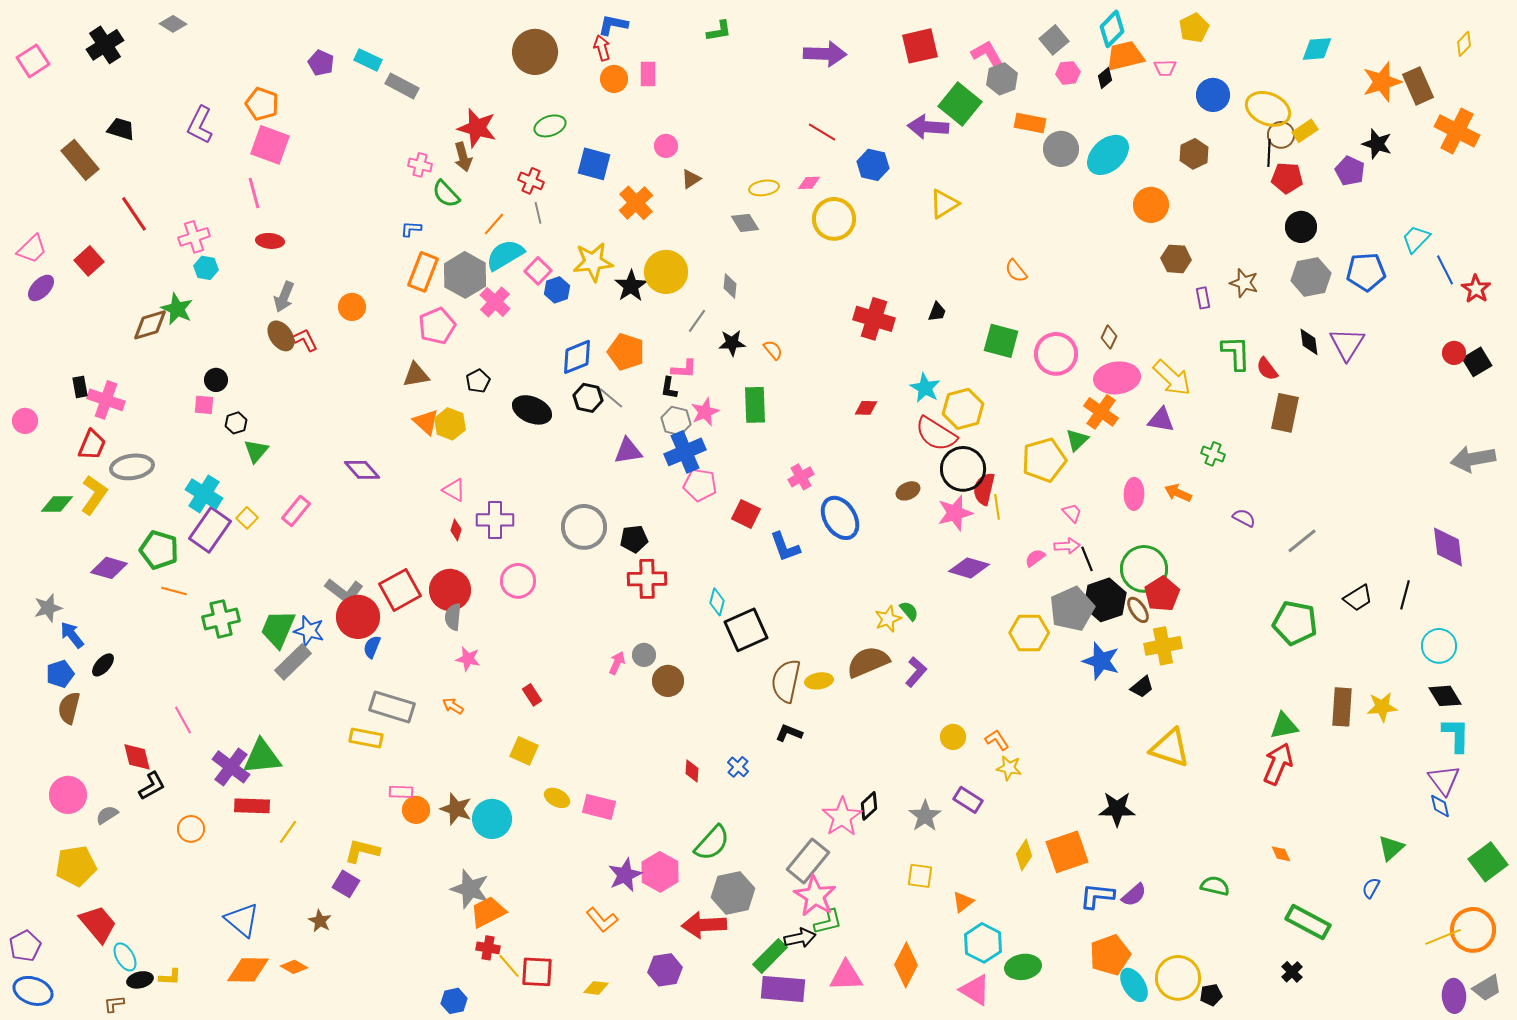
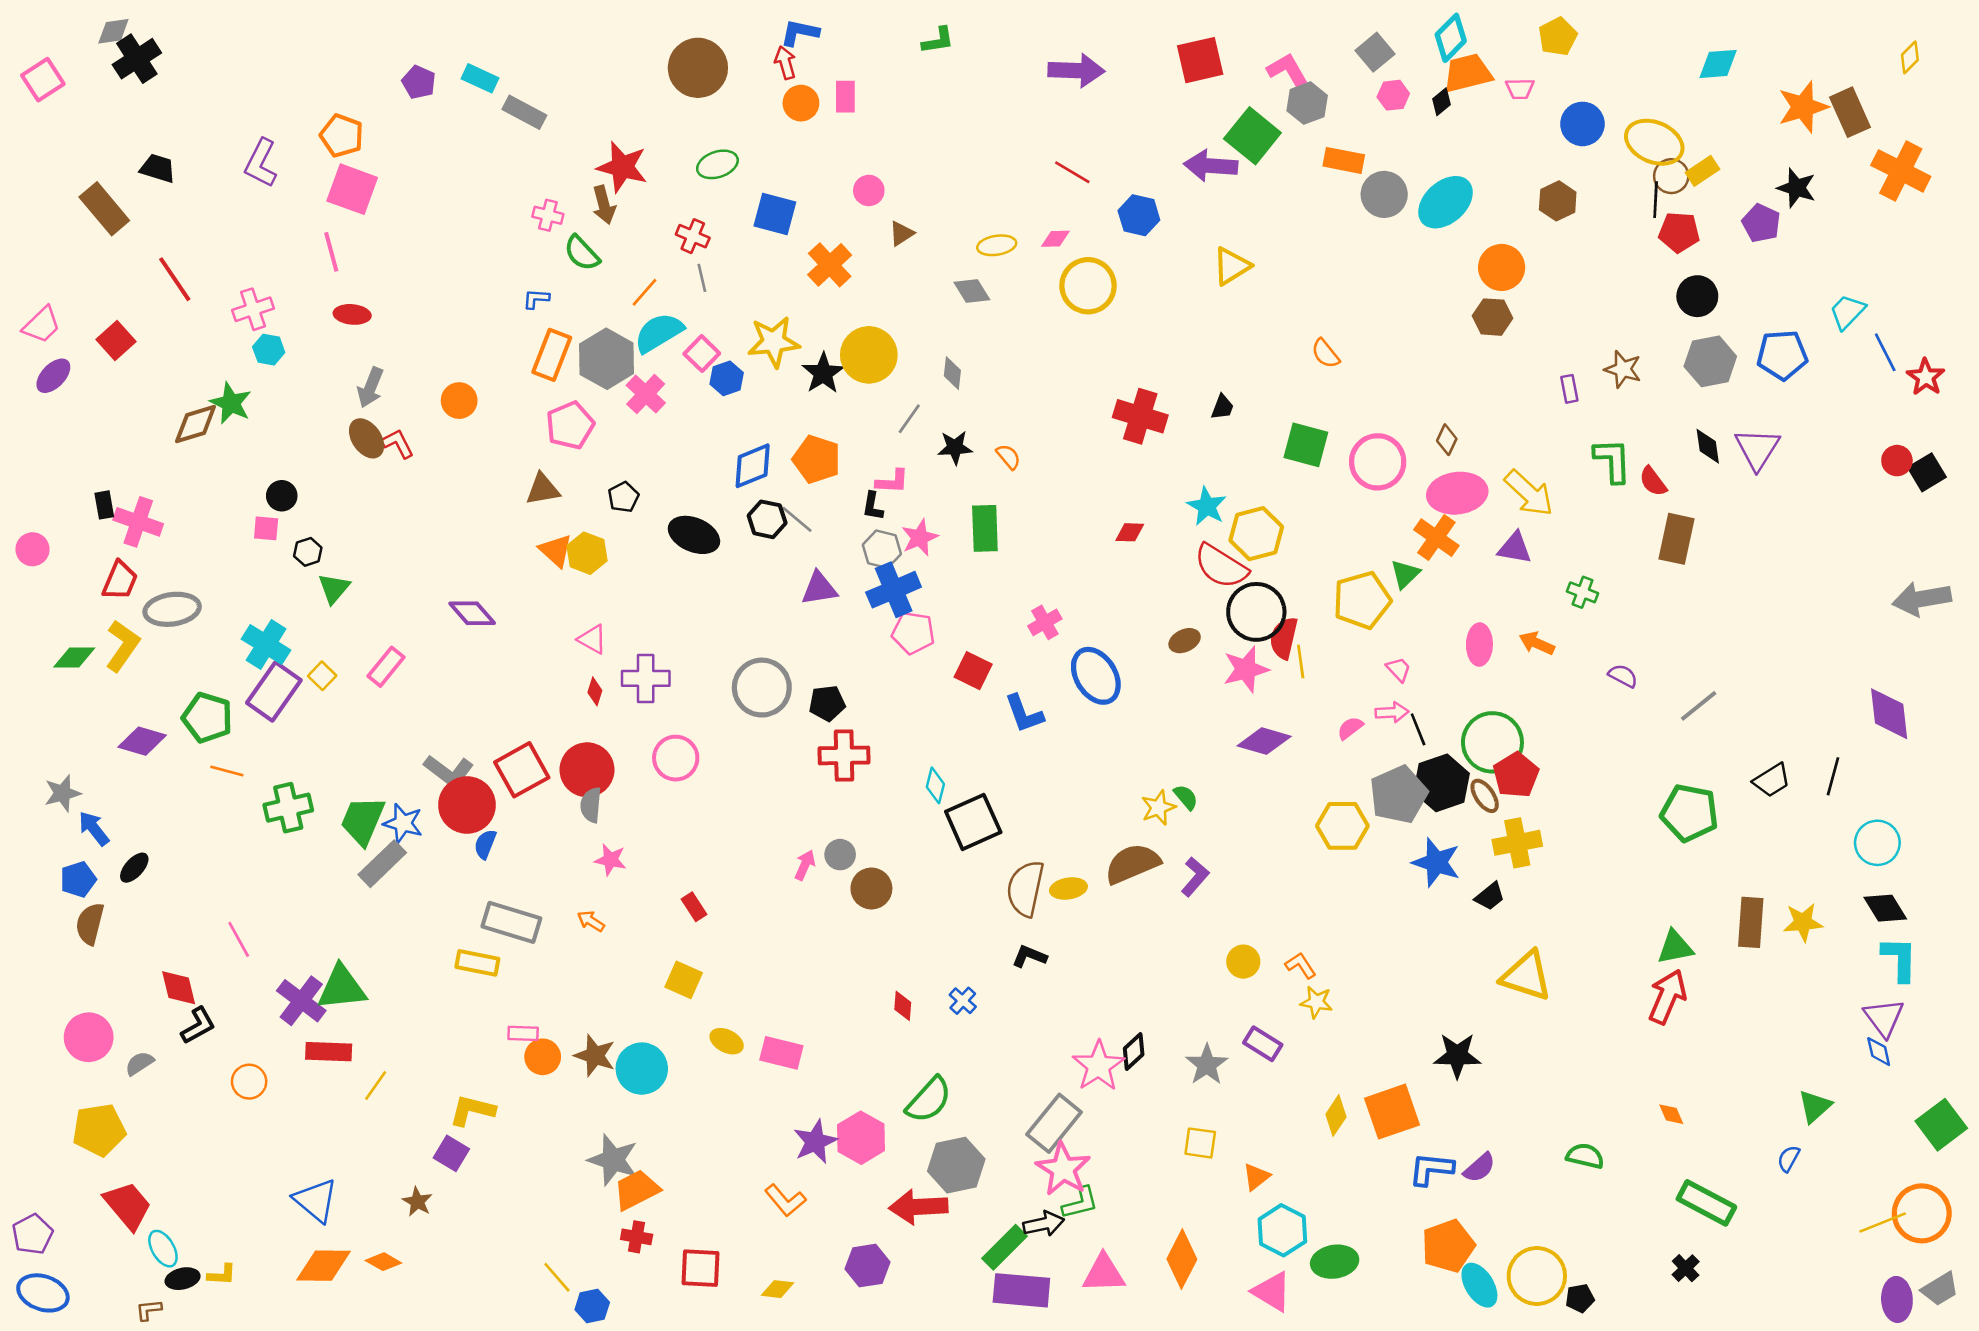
gray diamond: (173, 24) -> (113, 31), moved, turned -40
brown hexagon: (1176, 259) -> (1492, 317), moved
yellow line: (509, 966) -> (557, 1277), moved

